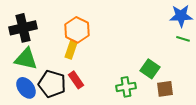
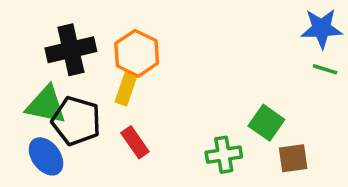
black cross: (23, 28) -> (71, 50), moved
black pentagon: (52, 84) -> (76, 121), moved

